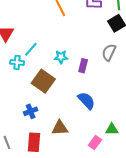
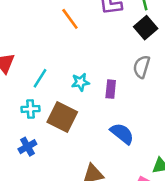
cyan cross: (17, 62) -> (30, 109), moved
blue cross: (31, 111) -> (27, 147), moved

